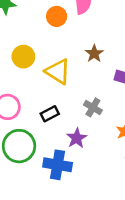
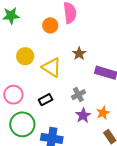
gray cross: (93, 107) -> (78, 95), turned 32
purple star: (77, 138) -> (83, 115), moved

